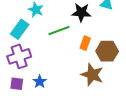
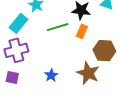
orange rectangle: (85, 43) -> (82, 31), moved
blue star: (40, 82) -> (51, 75), moved

